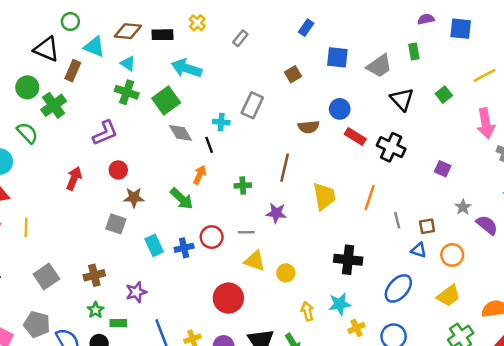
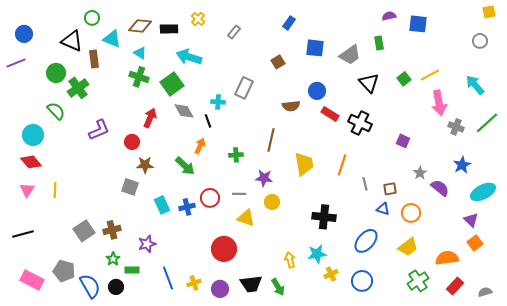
brown rectangle: (73, 71) -> (94, 59), turned -30
yellow line: (485, 75) -> (430, 75), moved
purple L-shape: (105, 133) -> (99, 130), moved
red arrow: (74, 178) -> (150, 118), moved
yellow circle: (286, 273) -> (272, 202), moved
gray square: (46, 277) -> (84, 231), moved

